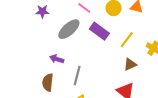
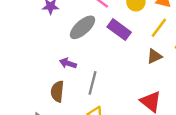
yellow line: (127, 40) -> (159, 28), moved
brown triangle: (130, 64) -> (154, 56), moved

